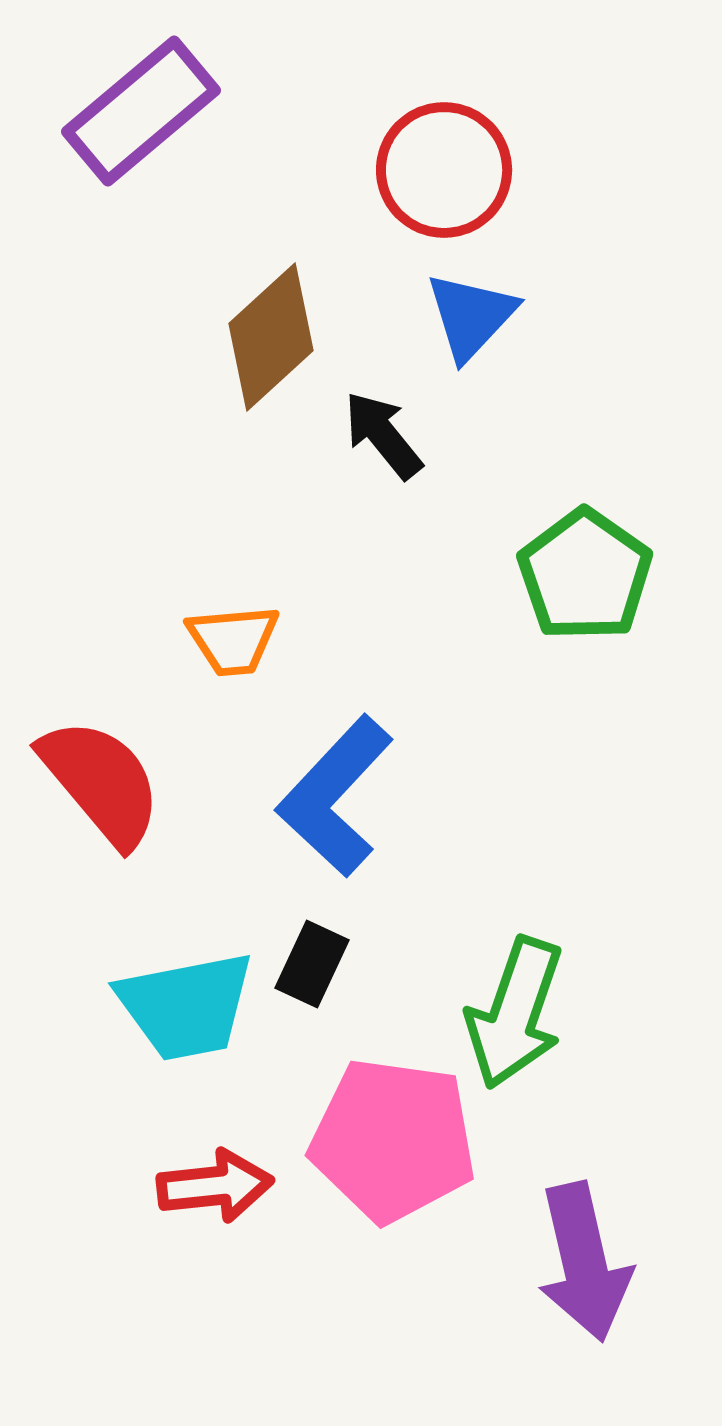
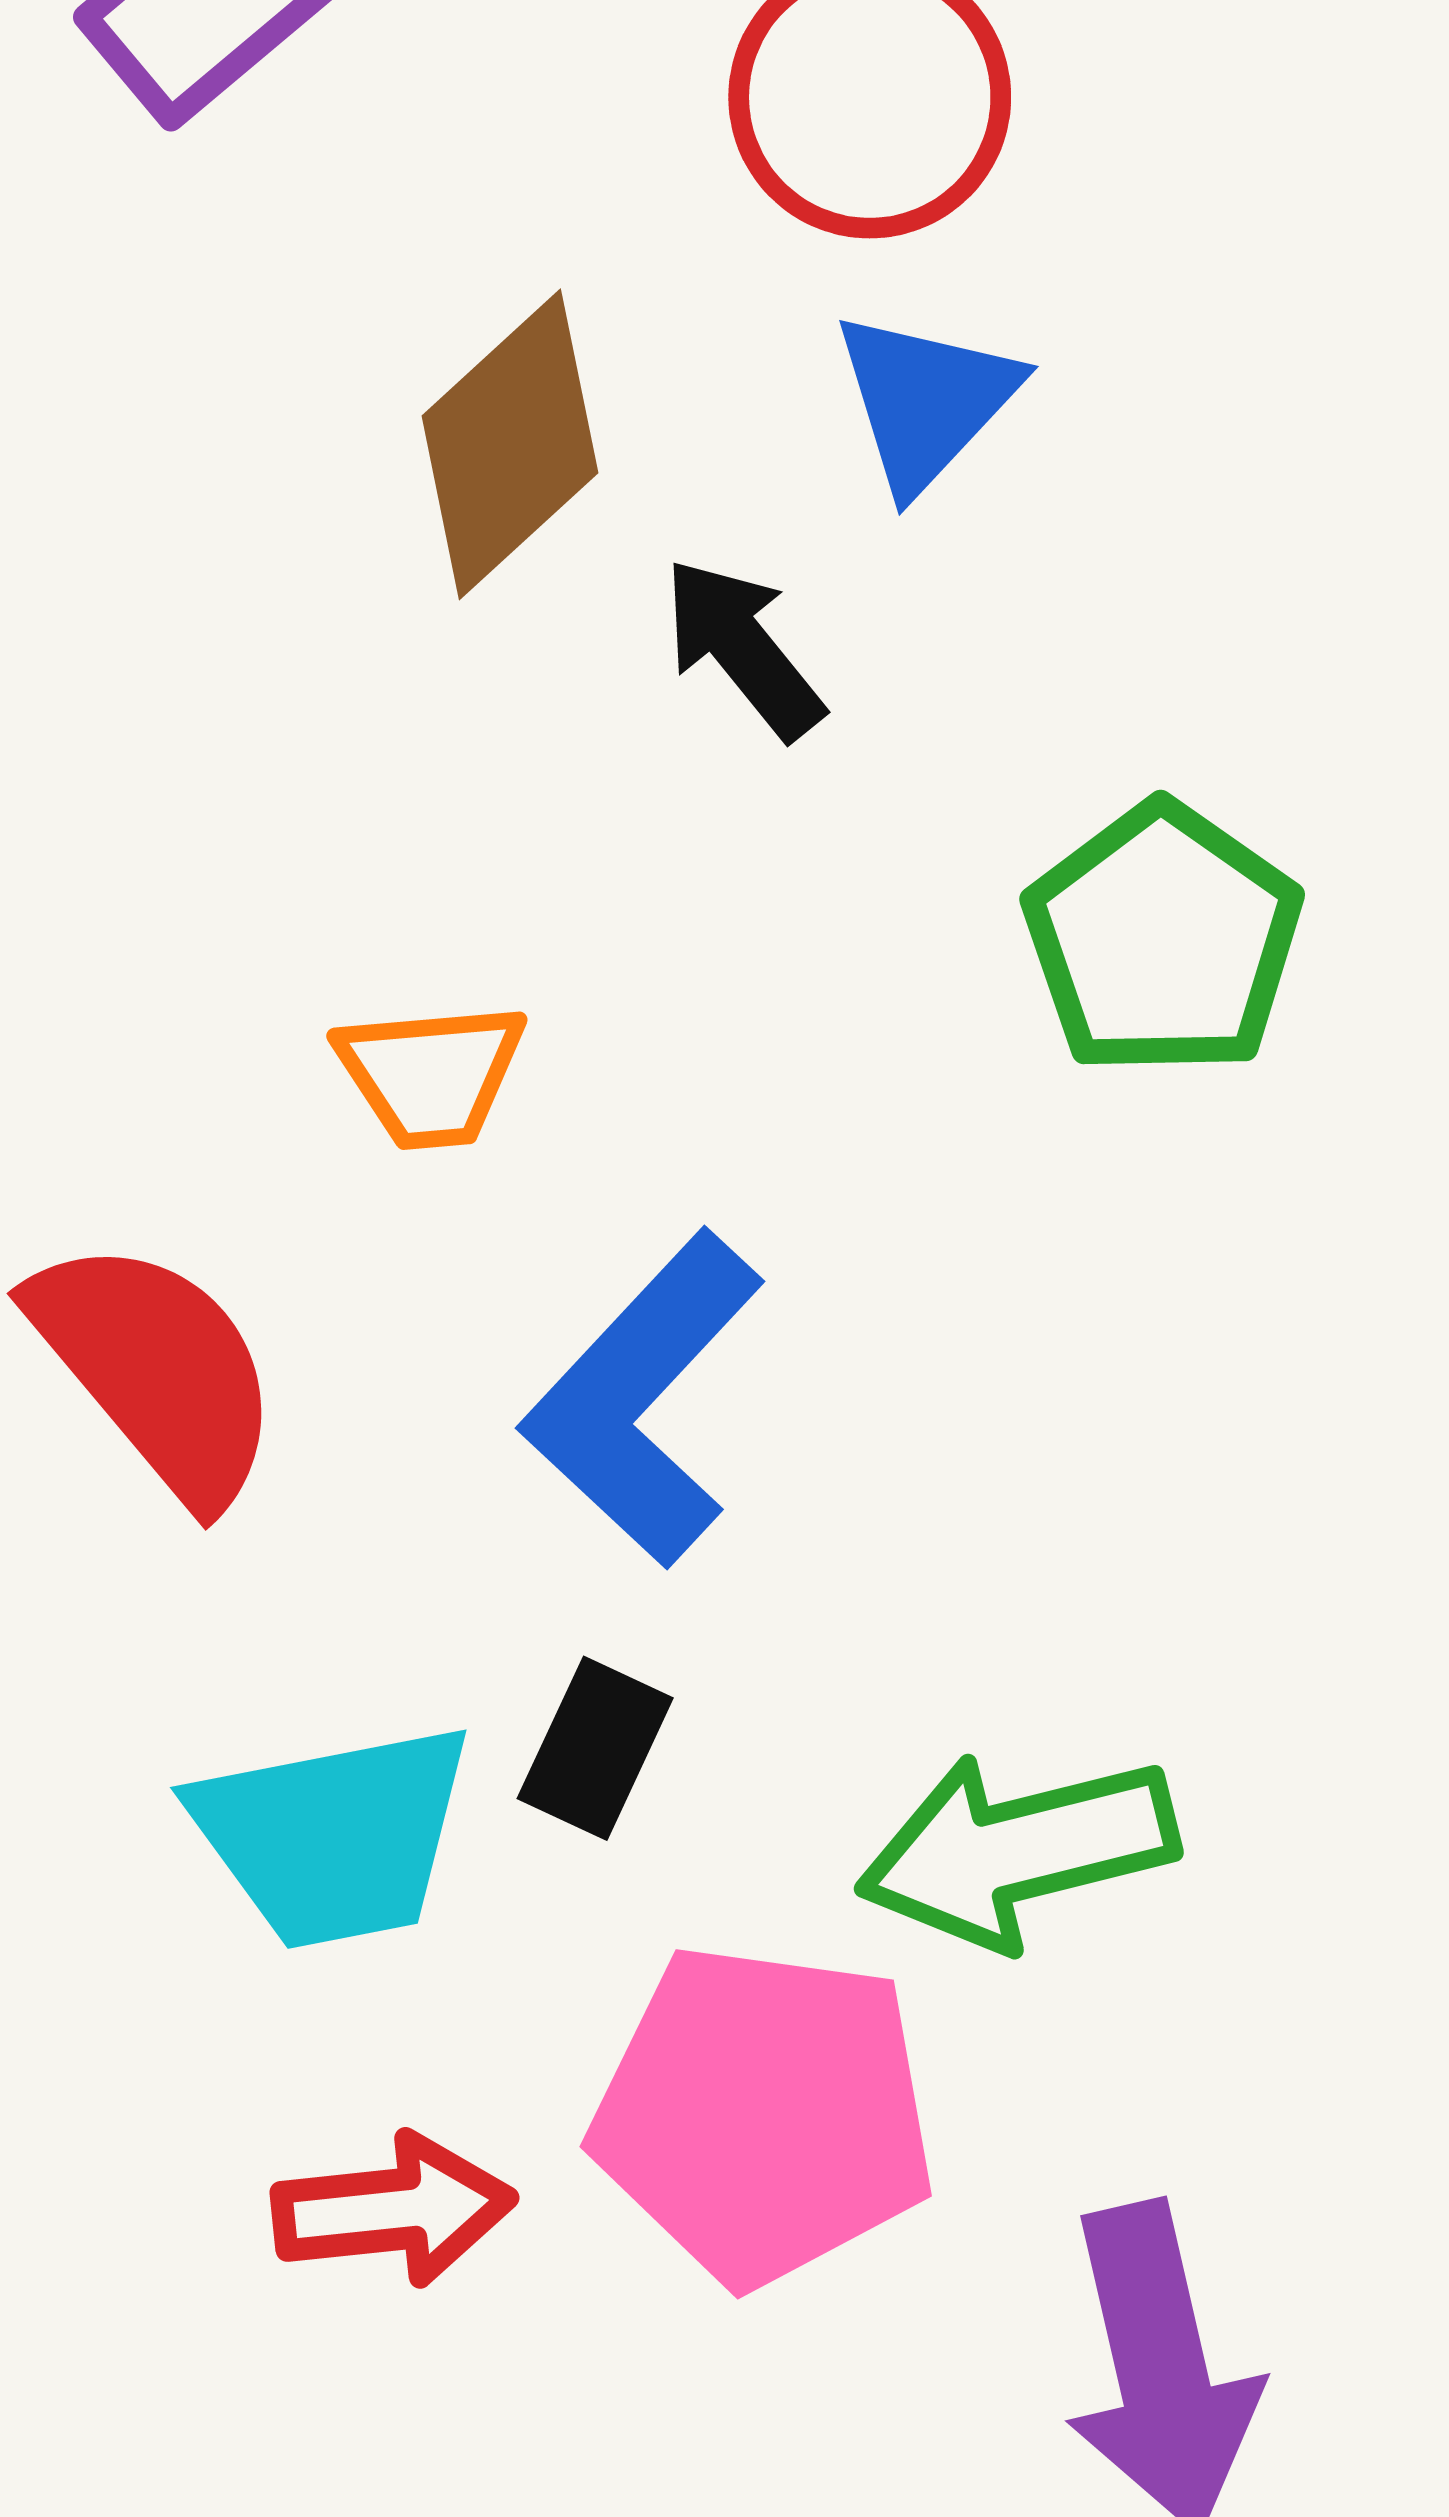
green arrow: (515, 1013) -> (1017, 1850), turned 57

